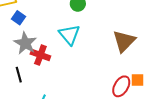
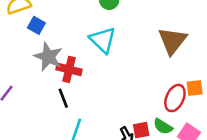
black line: (19, 75) -> (63, 98), moved

